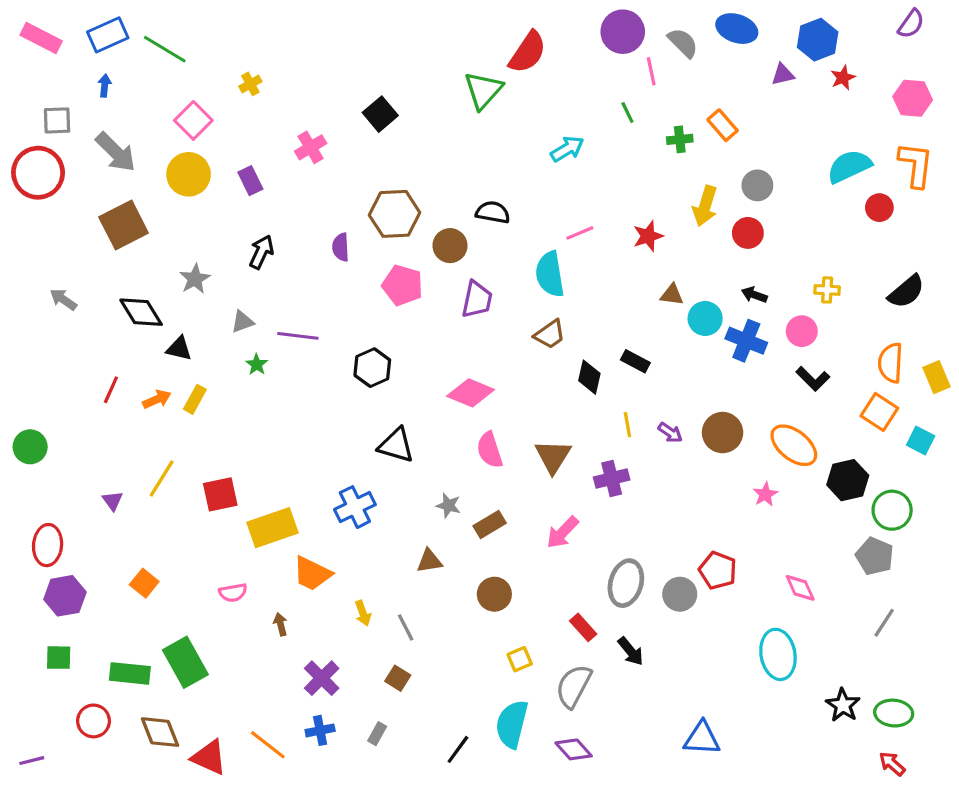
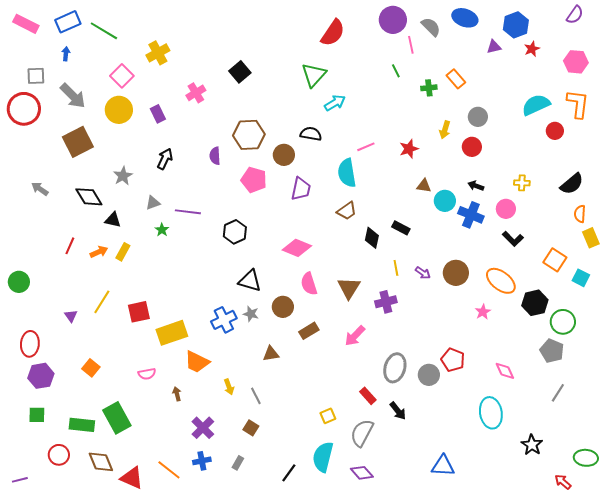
yellow cross: (250, 84) -> (158, 53), size x1.6
green triangle: (483, 90) -> (314, 75), moved
cyan arrow: (567, 149) -> (335, 103), moved
yellow arrow: (705, 206) -> (445, 130), size x0.7
orange semicircle: (890, 363) -> (580, 214), moved, size x0.7
gray star: (448, 505) -> (251, 314), moved
brown circle: (494, 594) -> (283, 307), moved
green ellipse: (894, 713) -> (586, 458), moved

